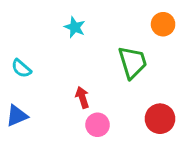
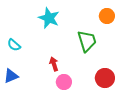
cyan star: (75, 27) -> (49, 18), size x1.5

